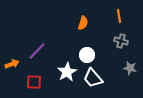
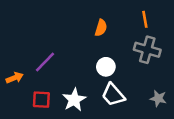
gray cross: (121, 41) -> (147, 50), size x1.5
gray star: (130, 68) -> (158, 98), moved
white star: (67, 72) -> (74, 100), moved

